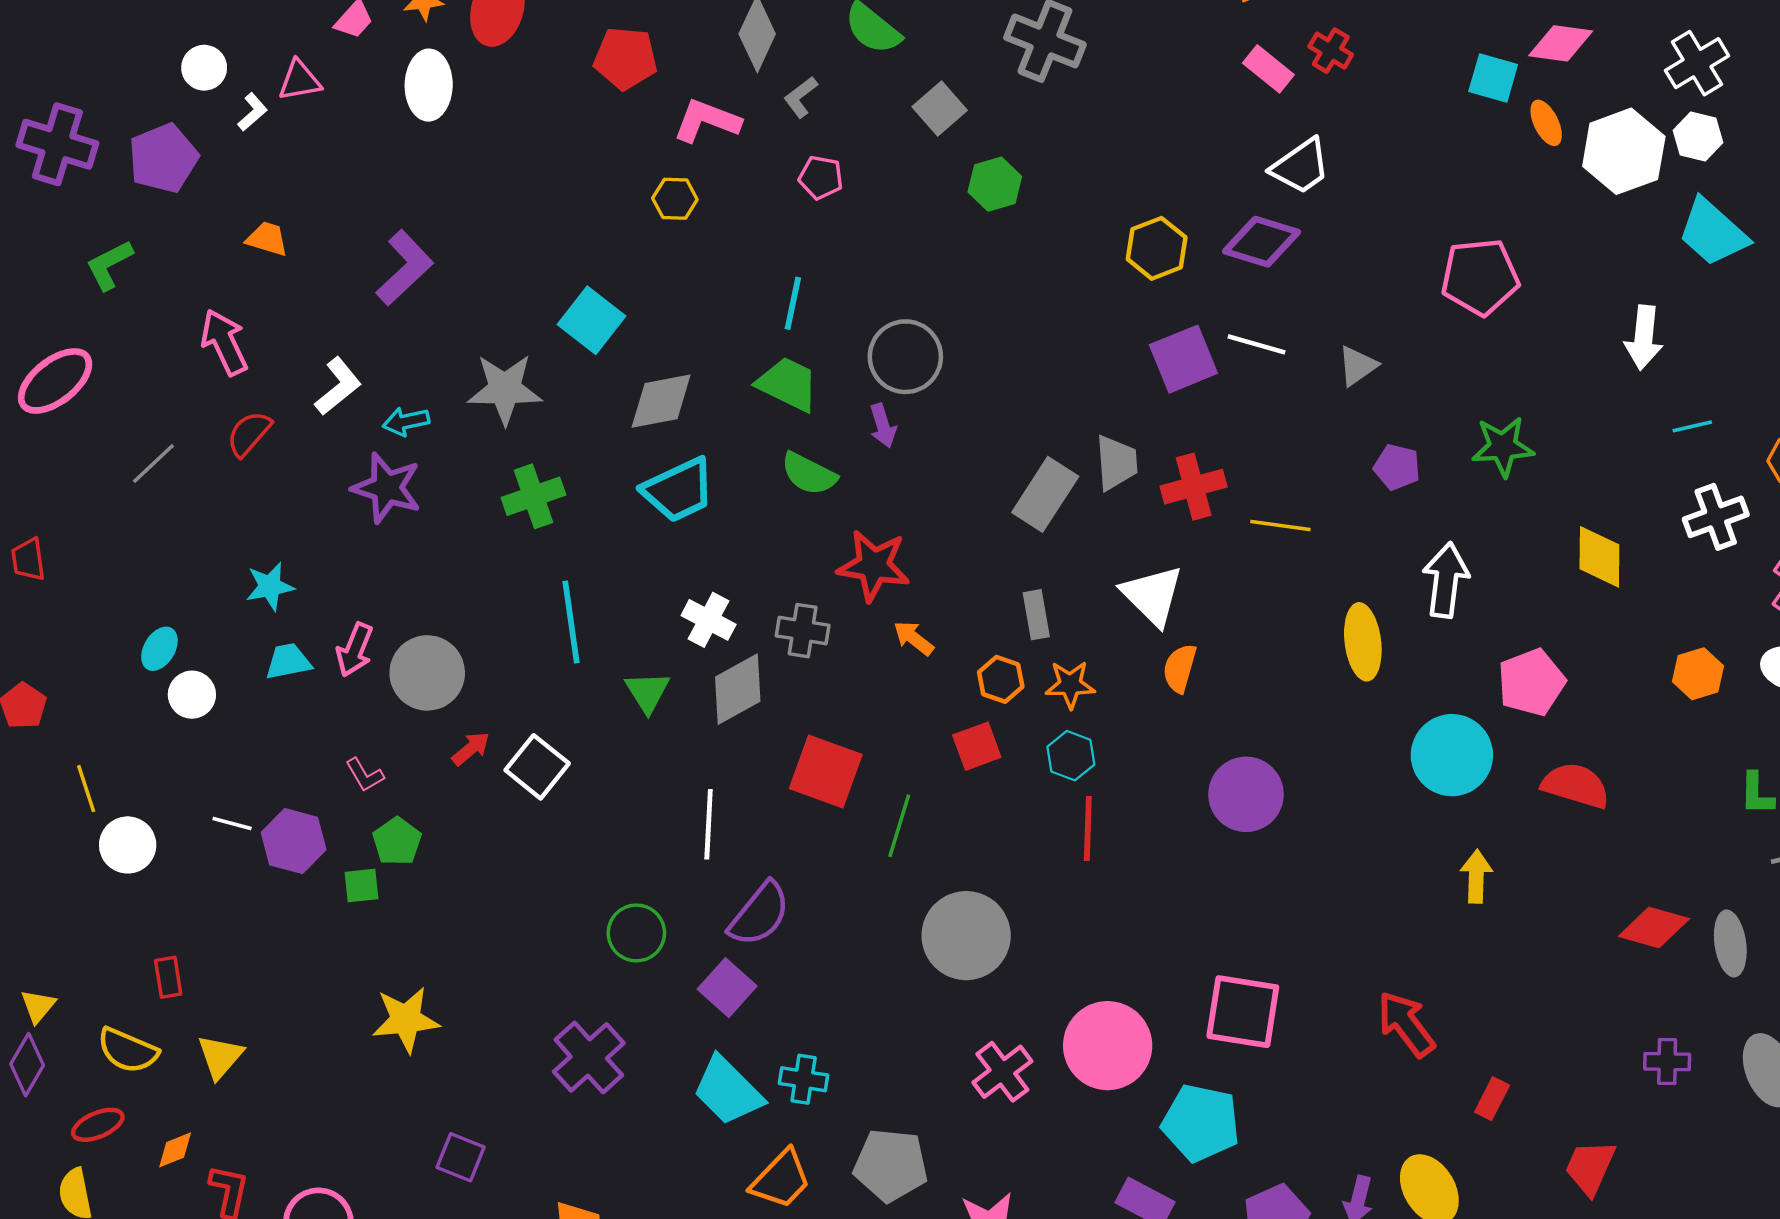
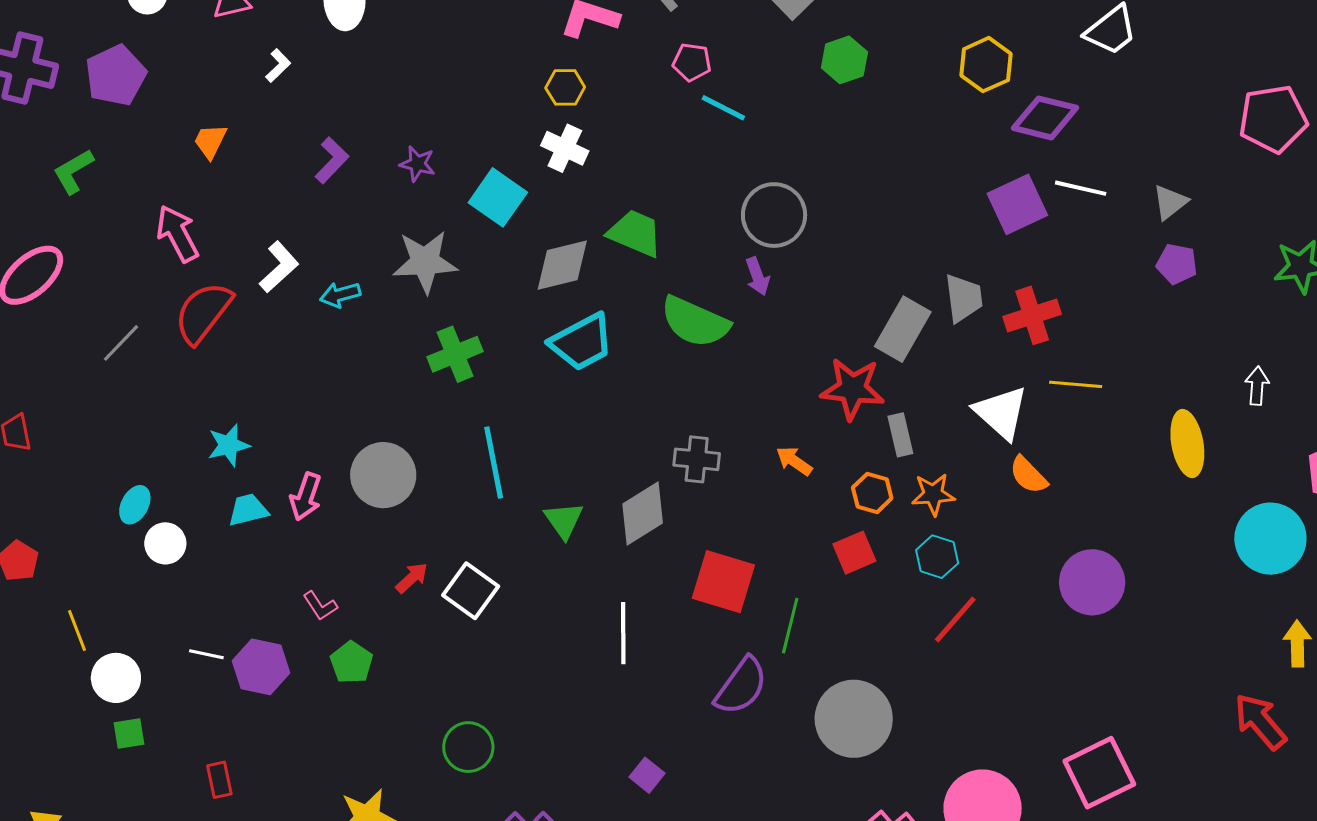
white L-shape: (252, 112) -> (278, 66), moved
orange trapezoid: (267, 239) -> (210, 141), turned -78
purple diamond: (1262, 242) -> (1045, 118), moved
yellow hexagon: (1157, 248) -> (986, 65), moved
purple L-shape: (405, 268) -> (332, 160), size x0.7
cyan line: (793, 303) -> (723, 108), moved, turned -72
green trapezoid: (788, 384) -> (635, 233), moved
red semicircle: (249, 434) -> (203, 313), size x1.5
purple pentagon: (1397, 467) -> (1177, 264), moved
green semicircle: (809, 474) -> (695, 322), size x1.4
purple star: (387, 488) -> (417, 164), moved, size x0.6
yellow line: (1280, 525) -> (1076, 384), moved
red star: (874, 566) -> (852, 389), moved
white arrow: (1446, 580) -> (1257, 386), size x0.6
white cross: (709, 620) -> (565, 148), moved
orange semicircle: (1180, 668) -> (1028, 475), turned -57
gray circle: (427, 673) -> (383, 475), moved
red line: (1088, 828) -> (955, 619), turned 42
green square: (362, 885) -> (129, 734), moved
purple semicircle: (759, 914) -> (741, 686), moved
green circle: (636, 933) -> (468, 747), moved
red rectangle: (168, 977) -> (219, 780), moved
purple square: (727, 988) -> (647, 775), size x0.7
pink square: (1243, 1012) -> (1099, 773), turned -32
red arrow: (1406, 1024) -> (1260, 721), moved

